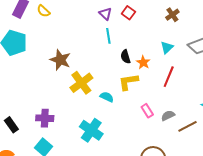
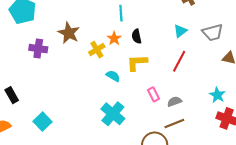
orange star: (143, 62) -> (114, 38), moved
yellow cross: (81, 83) -> (97, 50), moved, size x0.7
purple cross: (45, 118) -> (38, 49), moved
brown line: (188, 126) -> (174, 124), moved
cyan cross: (91, 130) -> (113, 114), moved

